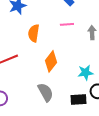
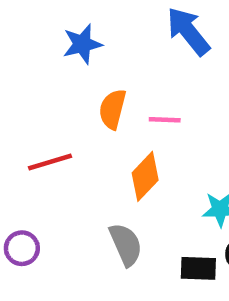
pink line: (67, 24) -> (165, 120), moved

